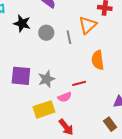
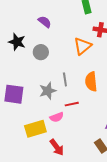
gray line: (69, 37) -> (65, 79), moved
gray star: (46, 79) -> (48, 91), moved

